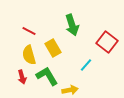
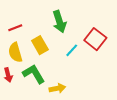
red line: (29, 31) -> (15, 28), turned -48
cyan line: (86, 65) -> (72, 50), moved

